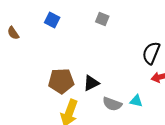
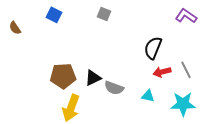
cyan triangle: (136, 101) -> (148, 96), moved
gray semicircle: (112, 104) -> (114, 88), moved

